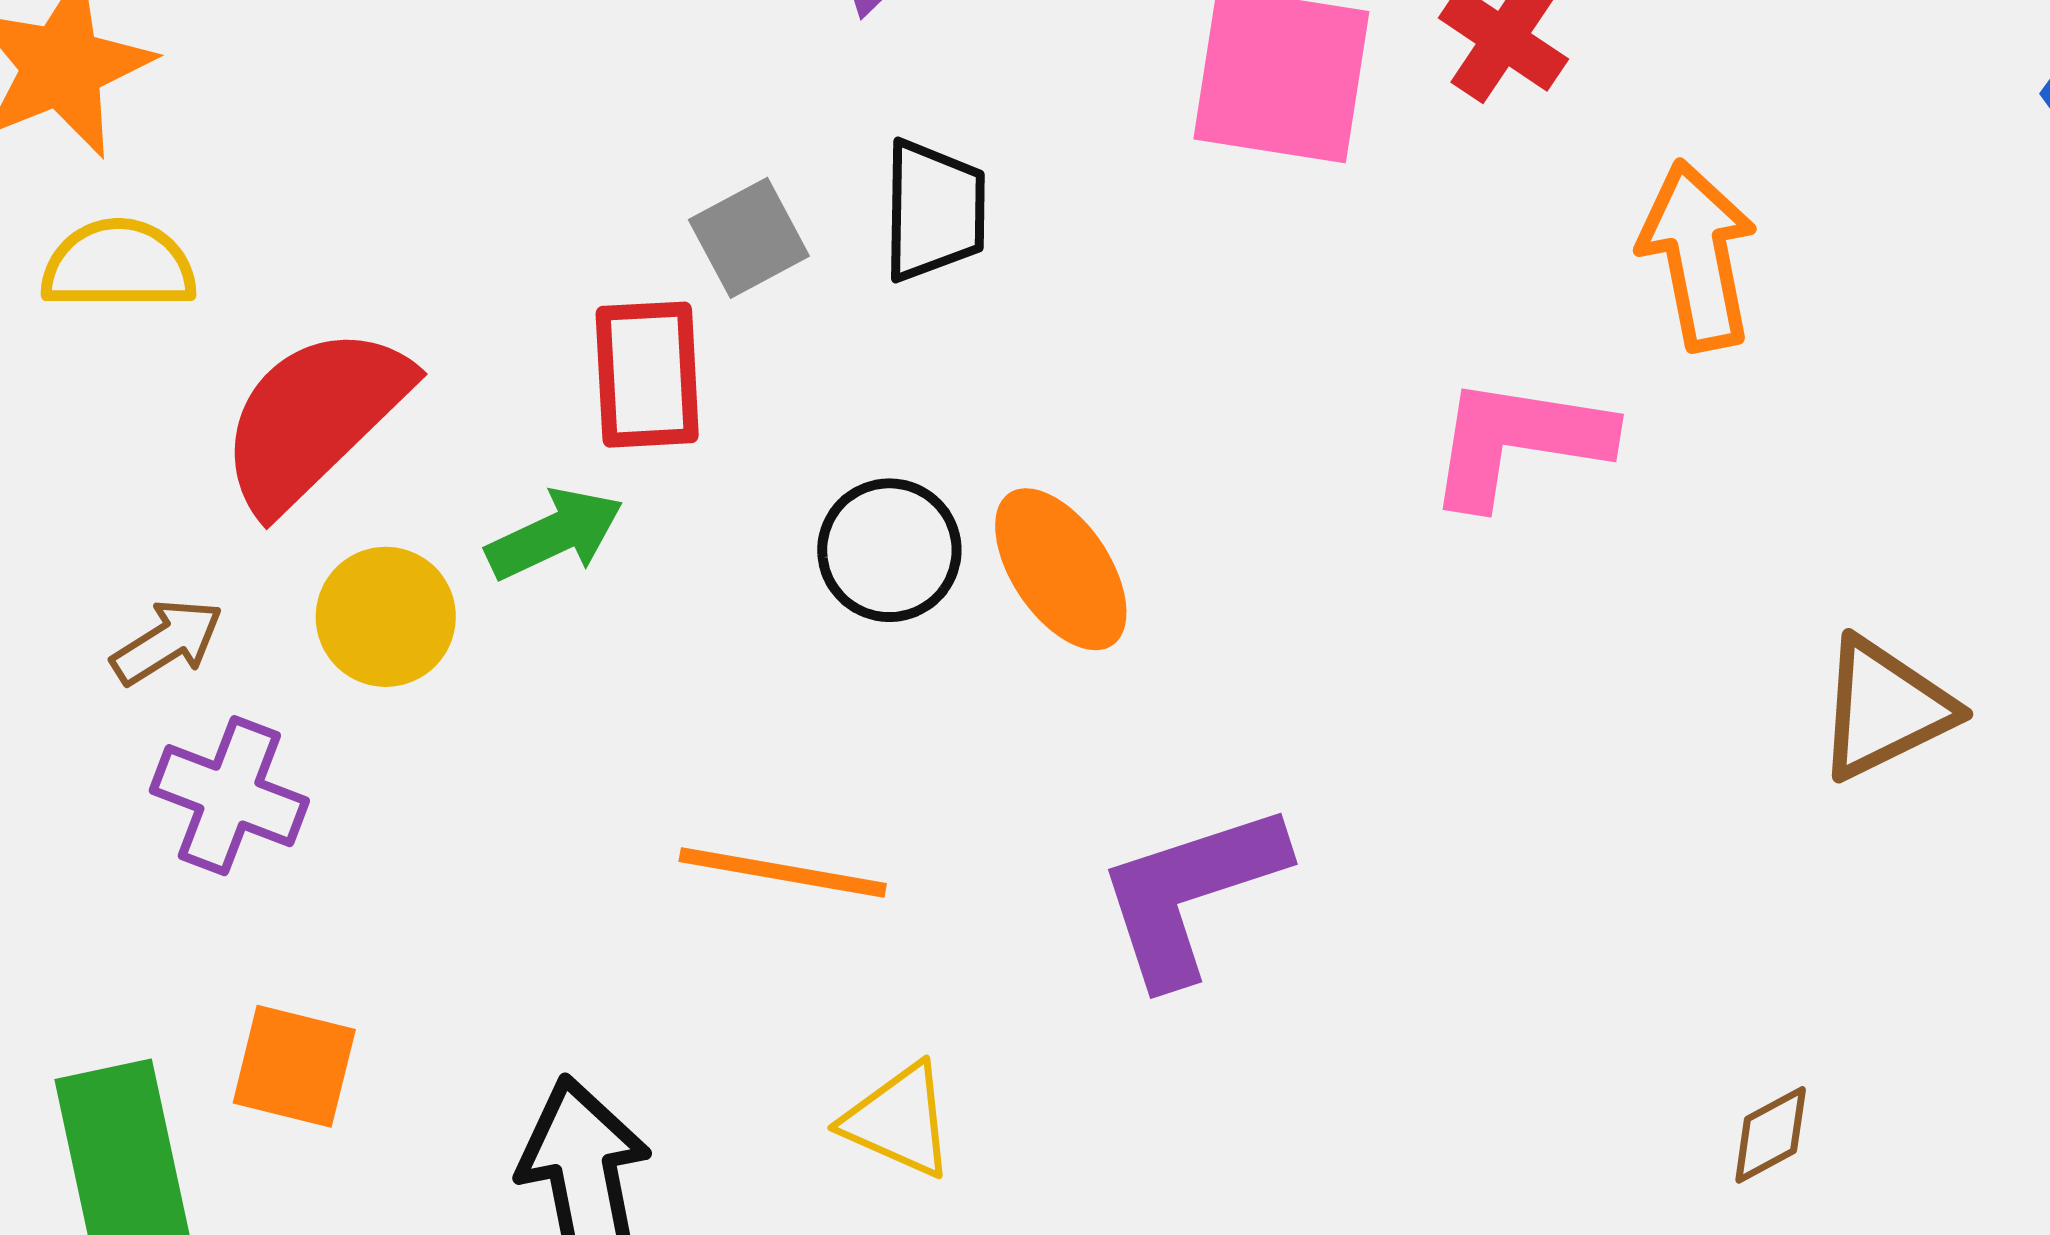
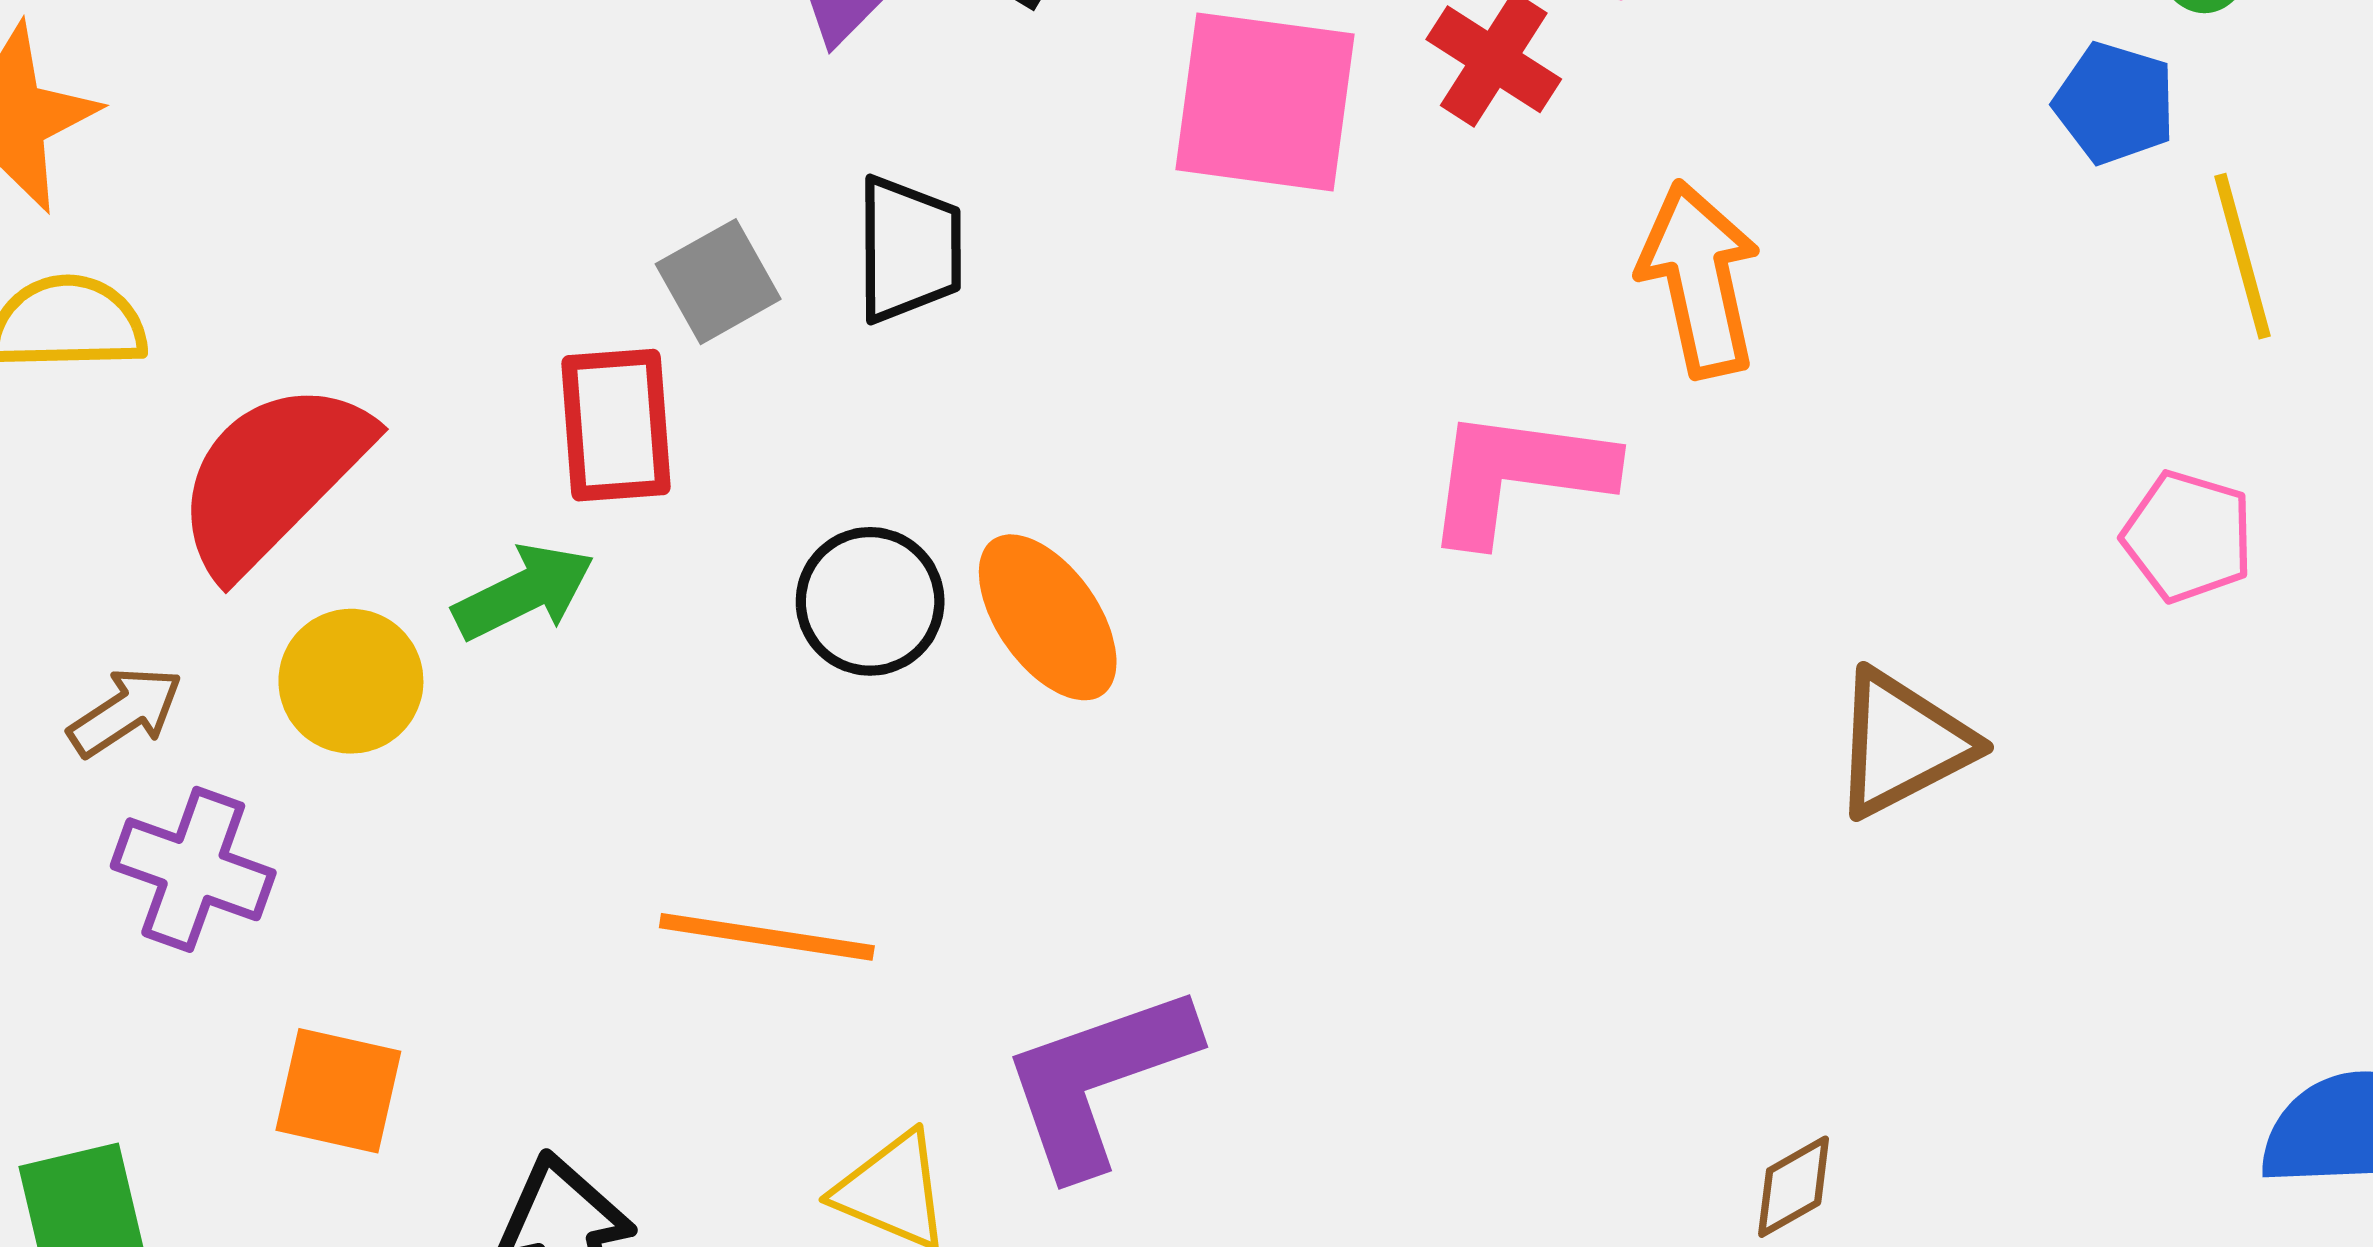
purple L-shape: (1191, 893) -> (1098, 1079), moved
orange square: (294, 1066) -> (338, 1091), moved

